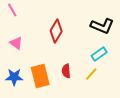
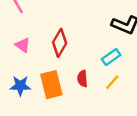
red diamond: (56, 31) -> (60, 43), moved
cyan rectangle: (99, 54) -> (111, 57), moved

